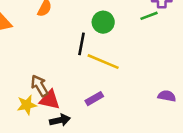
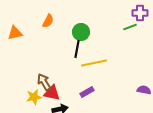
green circle: (103, 22) -> (81, 32), moved
yellow line: (103, 62) -> (94, 63), turned -35

